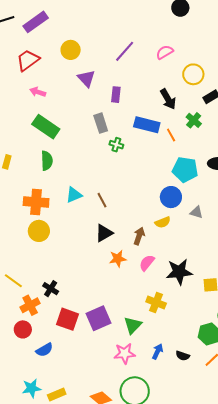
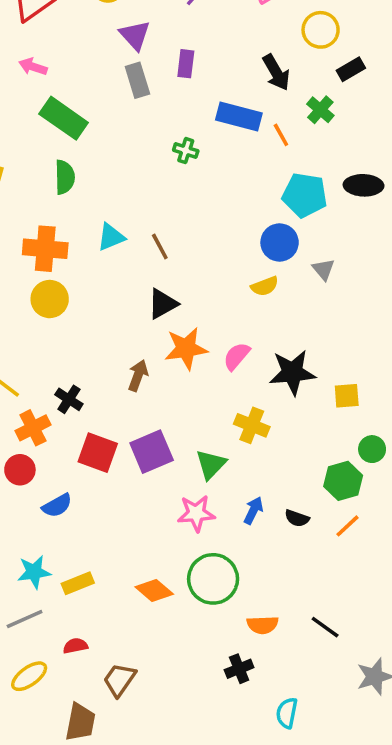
pink arrow: (38, 92) -> (33, 67), moved
gray rectangle: (101, 123) -> (137, 80), moved
gray triangle: (196, 212) -> (323, 269), turned 32
brown arrow: (139, 236) -> (138, 375), moved
orange star: (118, 259) -> (186, 348), size x1.4

